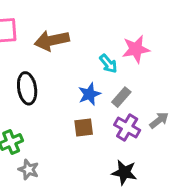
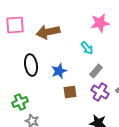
pink star: (136, 49) -> (100, 23), moved
blue star: (89, 94) -> (59, 71), moved

